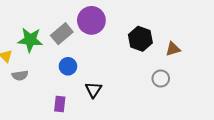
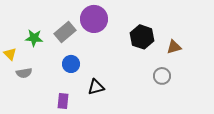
green star: (30, 40) -> (34, 38), size x0.7
black triangle: (93, 90) -> (96, 87), turned 42

